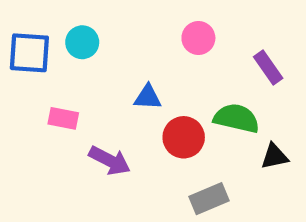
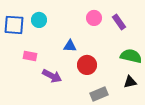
purple rectangle: (268, 68) -> (119, 22), moved
green semicircle: (236, 118) -> (131, 56), moved
black triangle: (274, 156) -> (130, 82), moved

